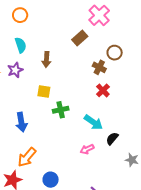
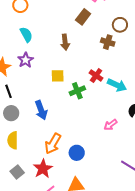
brown arrow: (46, 60) -> (65, 42), moved
red cross: (103, 90) -> (96, 75), moved
cyan arrow: (93, 122) -> (117, 85), moved
blue circle: (51, 180) -> (77, 153), moved

